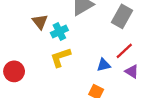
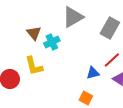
yellow L-shape: (60, 57) -> (34, 66), moved, turned -85

